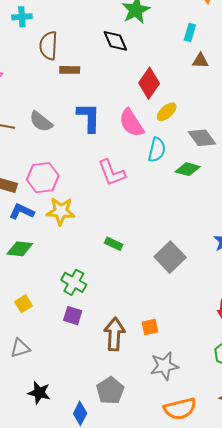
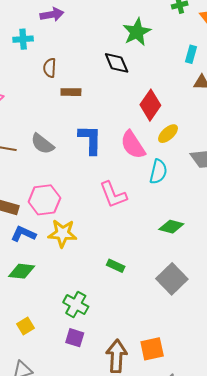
brown semicircle: (49, 46) -> (50, 68), size x0.7
green diamond: (188, 169) -> (171, 227), moved
orange square: (150, 327) -> (152, 349), size x1.4

